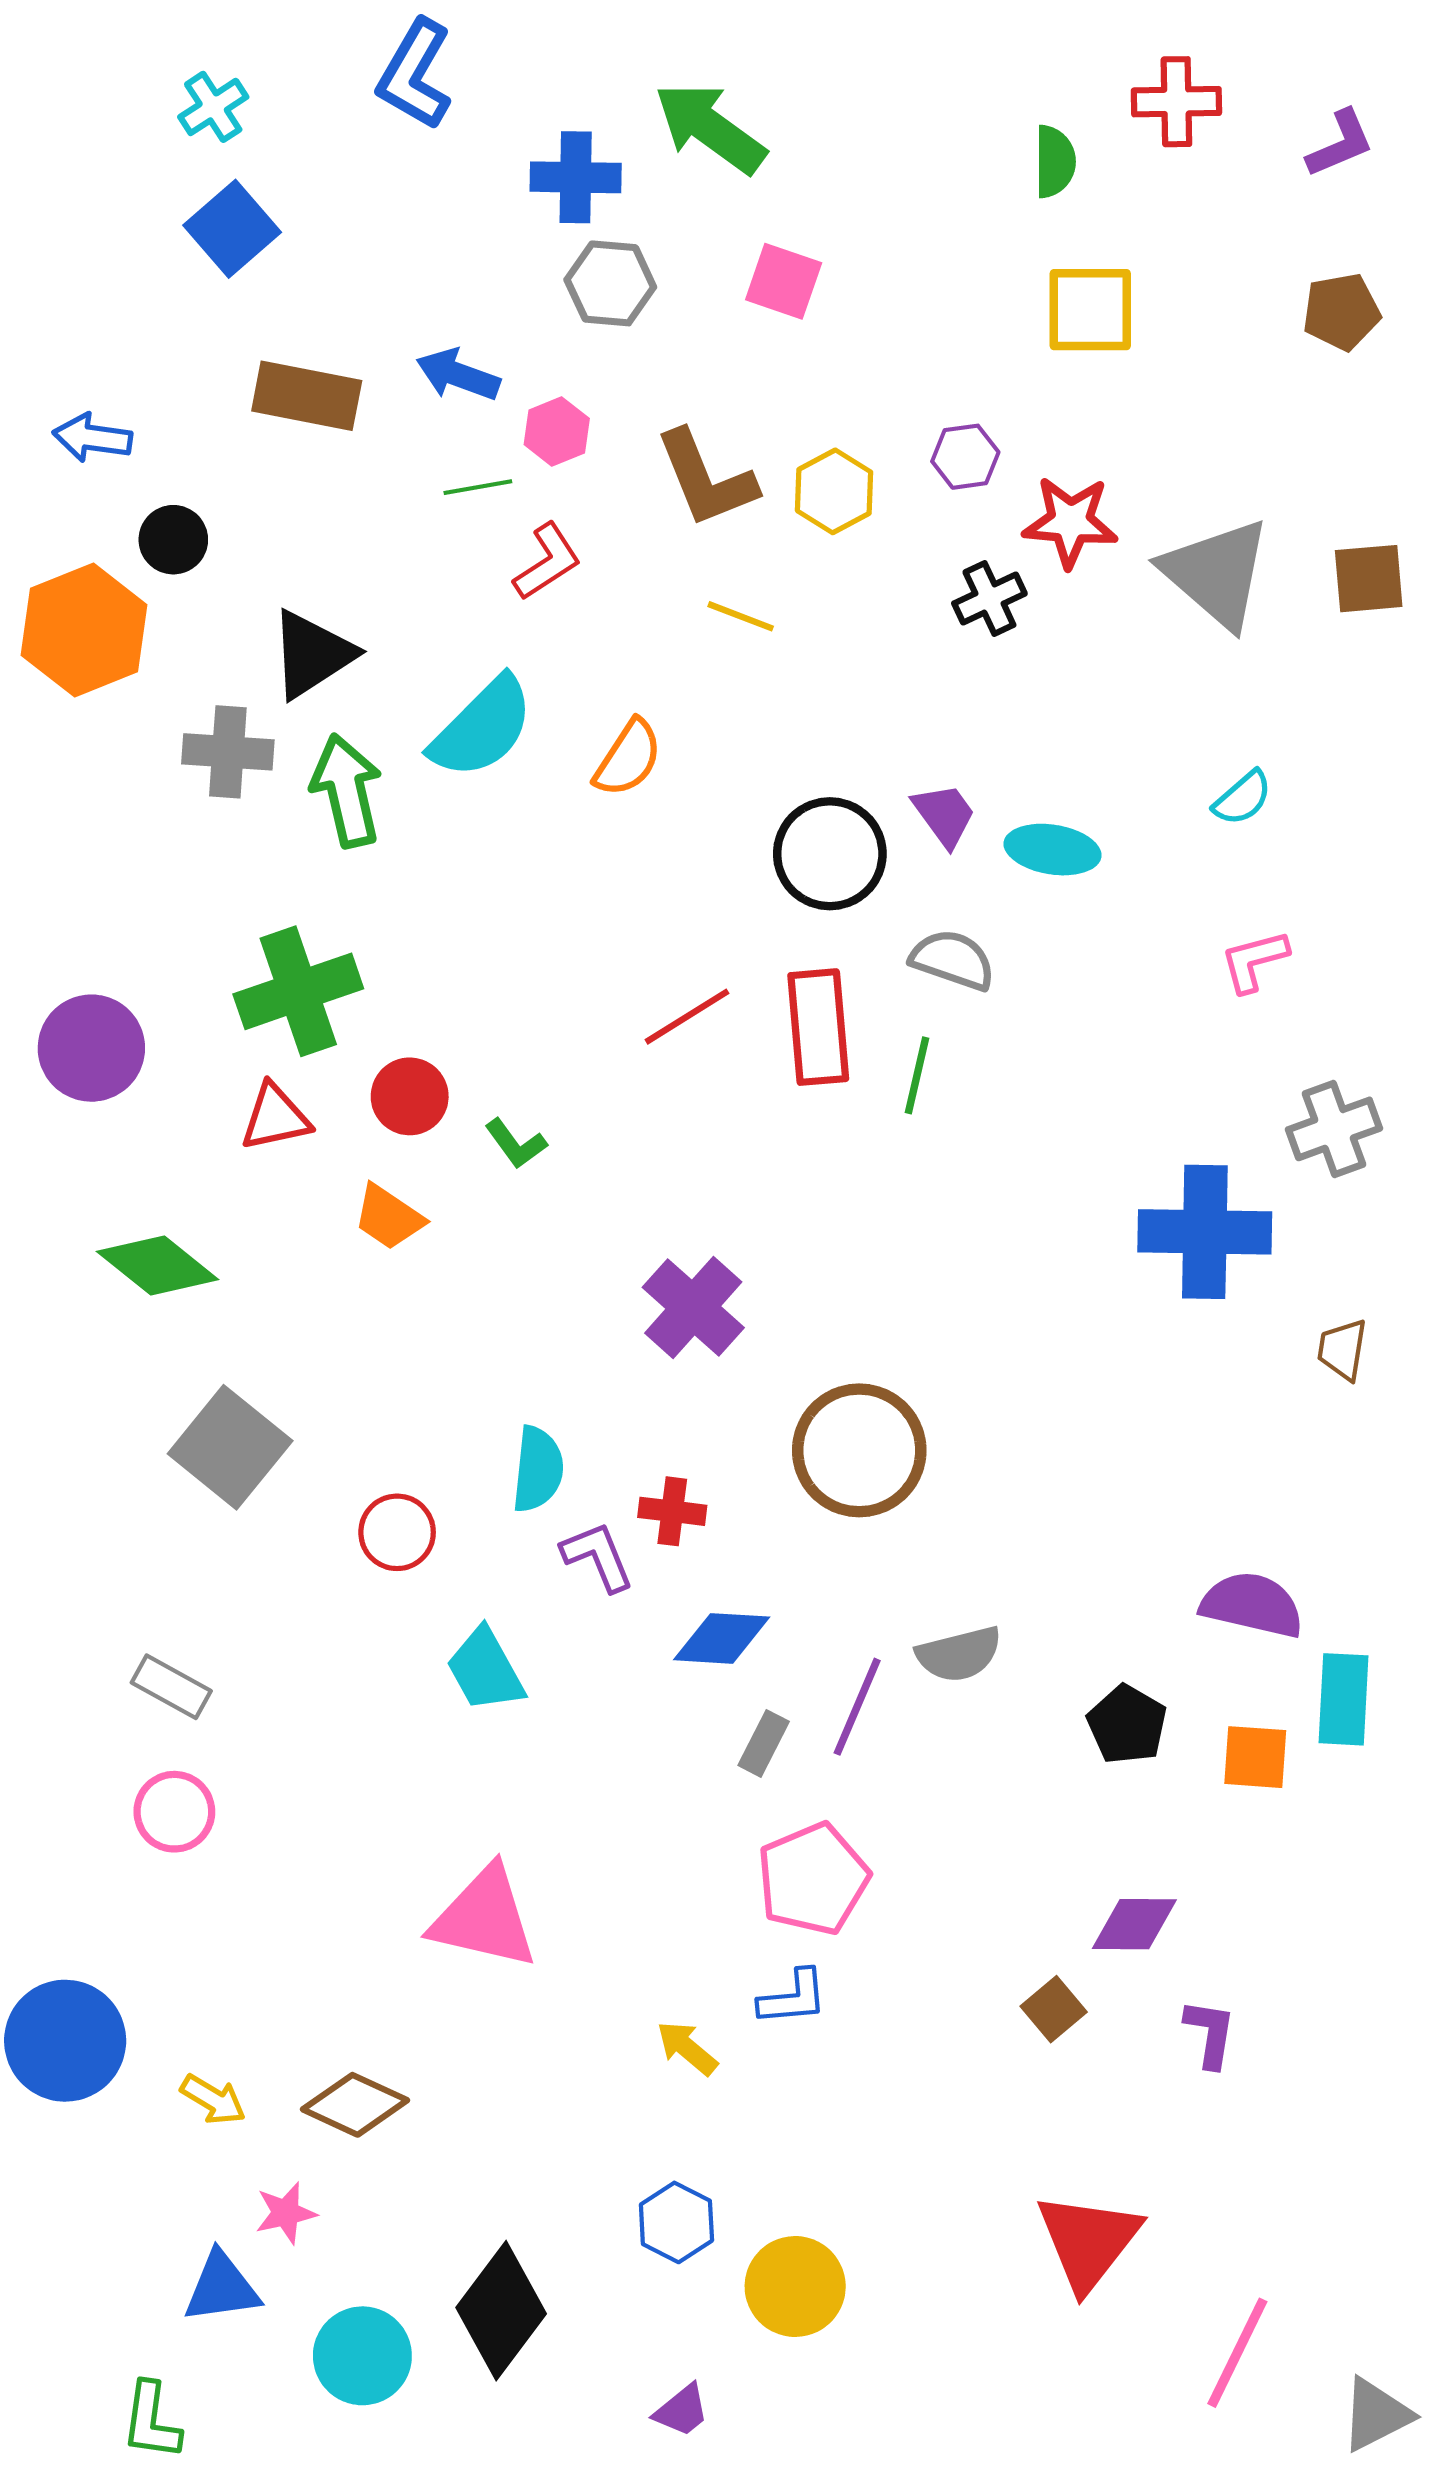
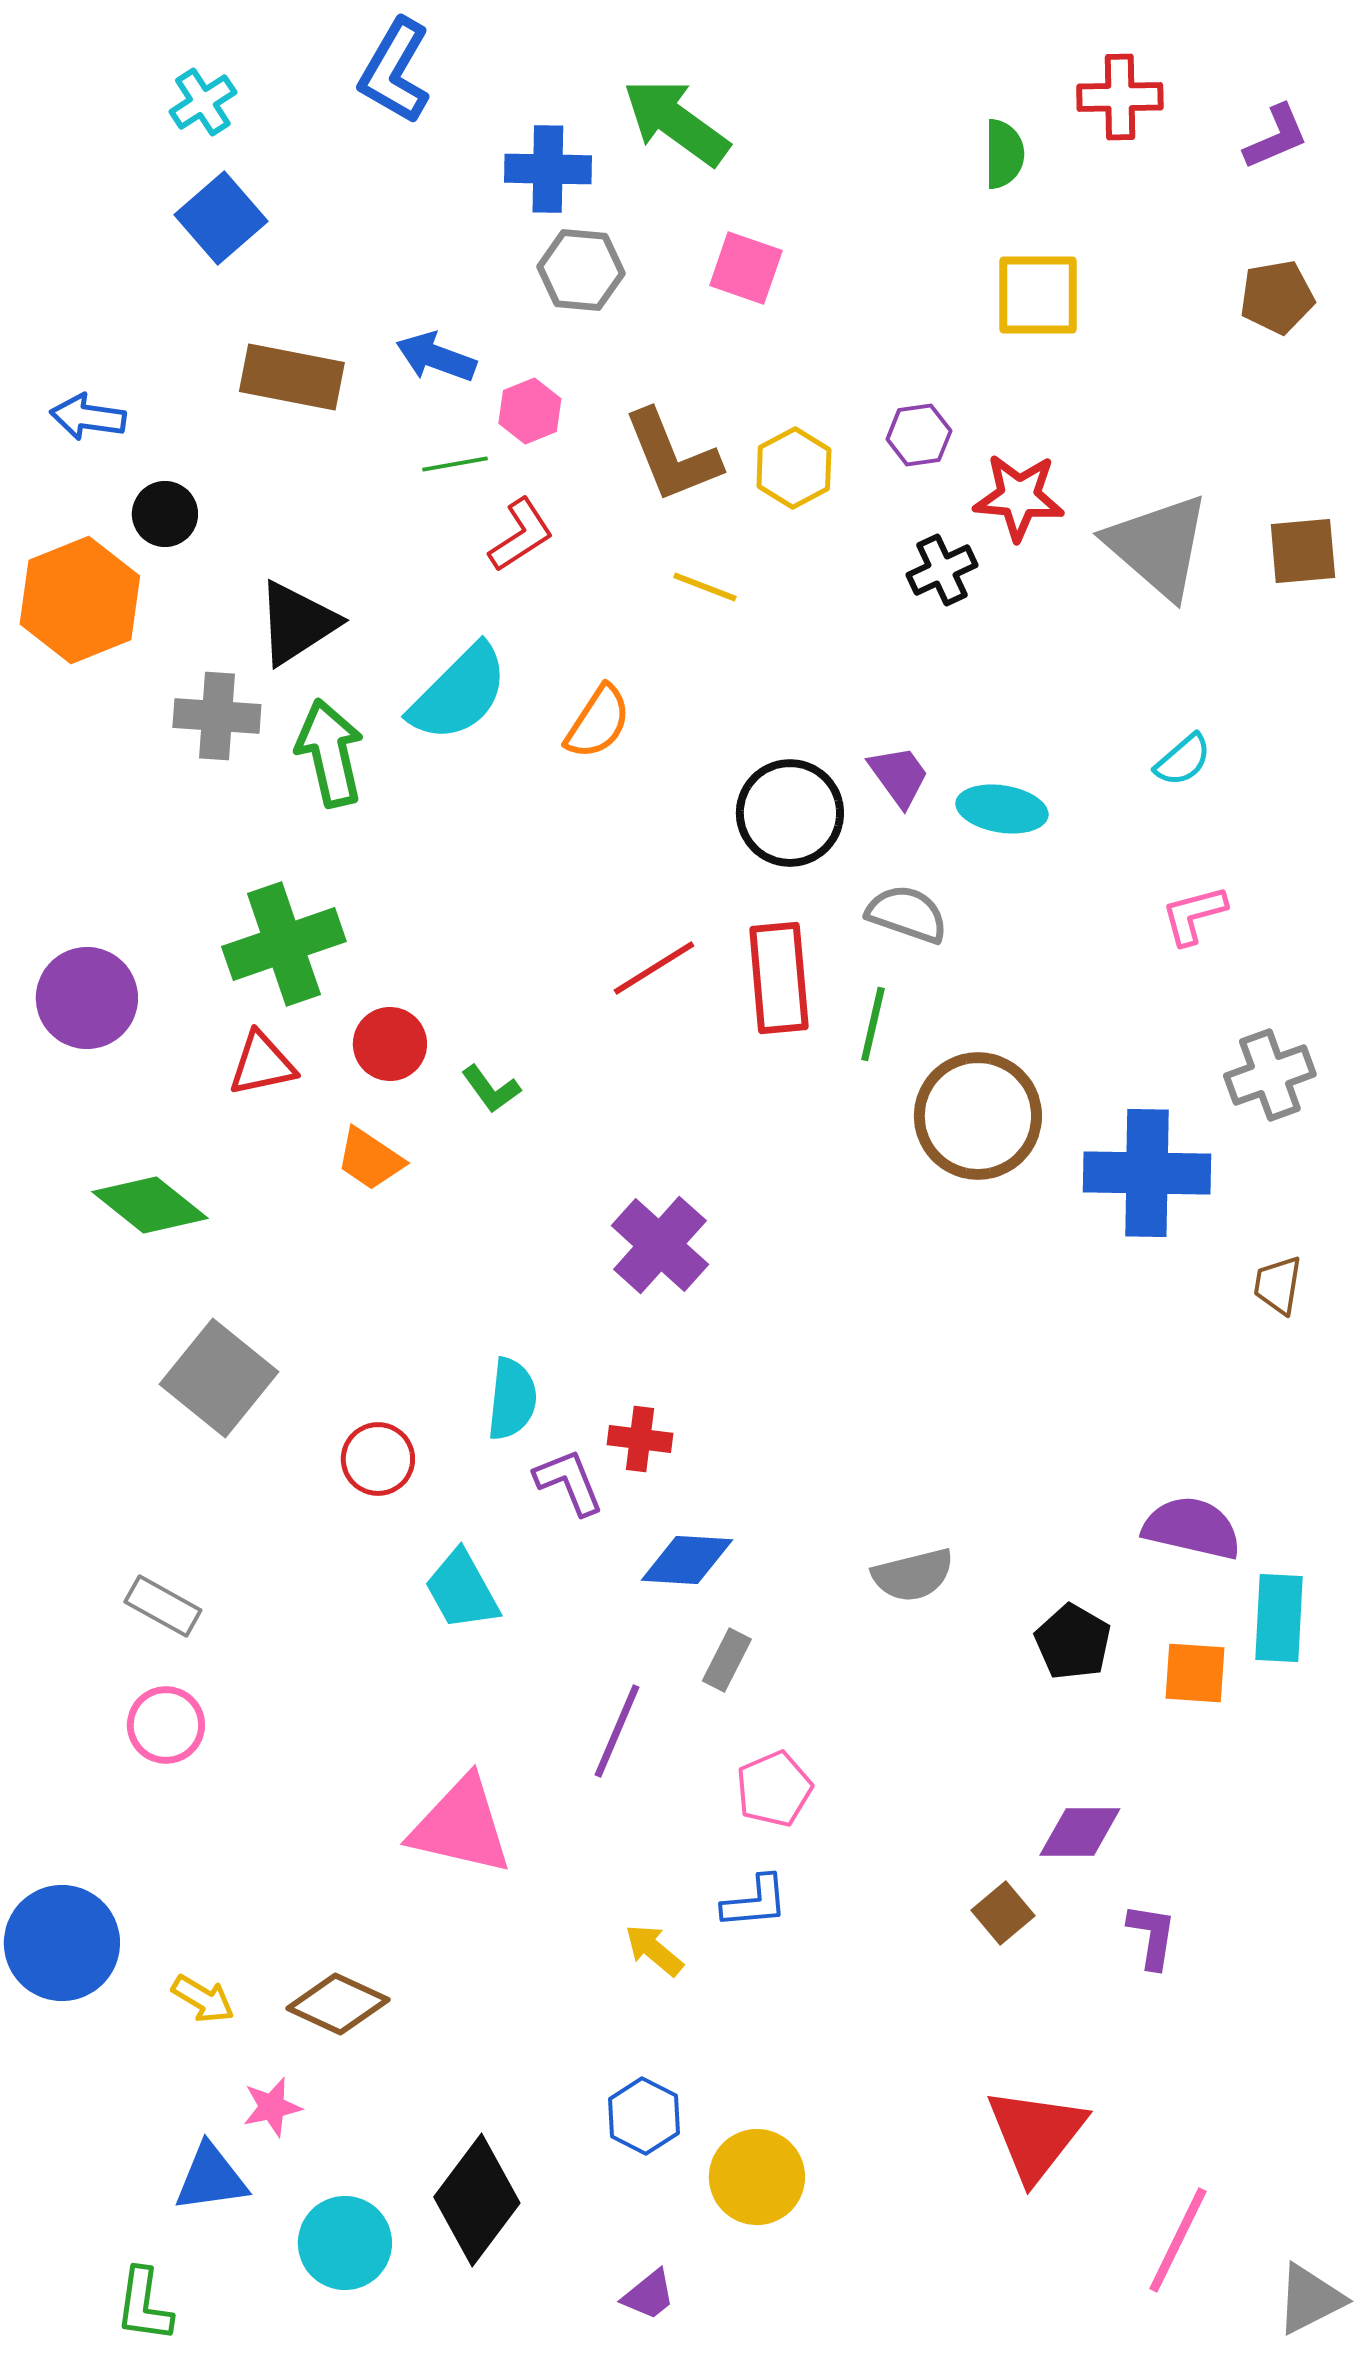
brown circle: (859, 1450) -> (978, 1116), moved
purple line: (857, 1707) -> (617, 1731), moved
pink pentagon: (813, 1879) -> (774, 1789), size x0.7

